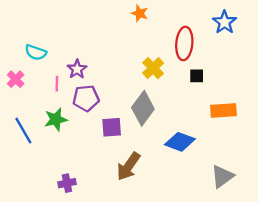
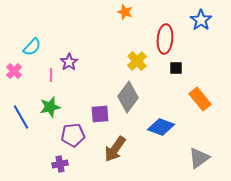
cyan semicircle: (36, 52) -> (32, 47), turned -66
purple pentagon: (86, 98) -> (73, 135), moved
orange rectangle: (223, 110) -> (200, 99), turned 55

